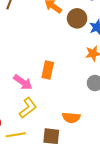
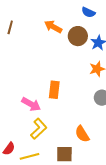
orange semicircle: (71, 118) -> (82, 134), turned 60

